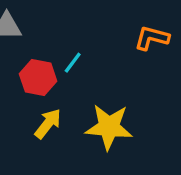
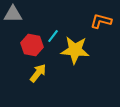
yellow star: (109, 127) -> (75, 50), moved

